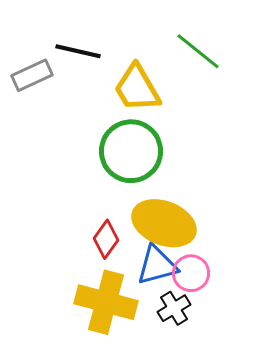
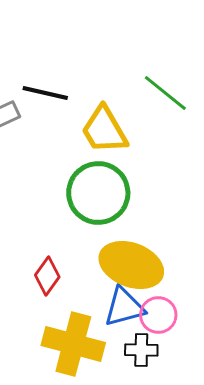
red diamond: (106, 239) -> (47, 276), moved
black cross: (174, 308) -> (141, 350), turned 32

